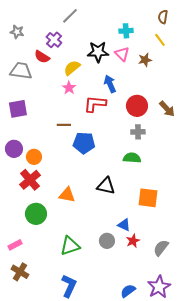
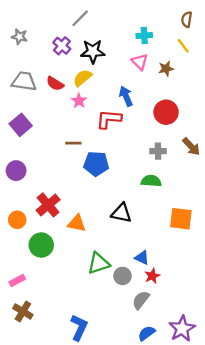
black star: (98, 52) -> (93, 52), moved
red semicircle: (42, 57) -> (55, 84), moved
red circle: (137, 106) -> (166, 112), moved
purple square: (18, 109) -> (21, 125), turned -30
brown arrow: (167, 109) -> (191, 147), moved
orange circle: (34, 157) -> (17, 220), moved
red cross: (30, 180) -> (48, 205), moved
orange square: (148, 198) -> (181, 219), moved
green triangle: (70, 246) -> (98, 263), moved
gray semicircle: (161, 248) -> (141, 300), moved

